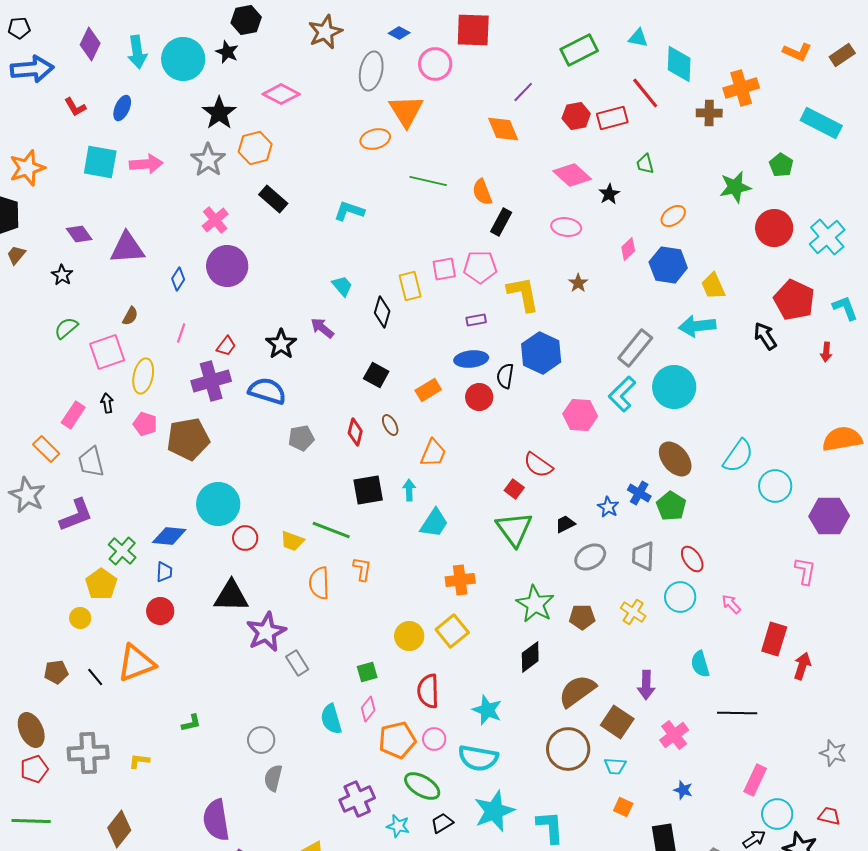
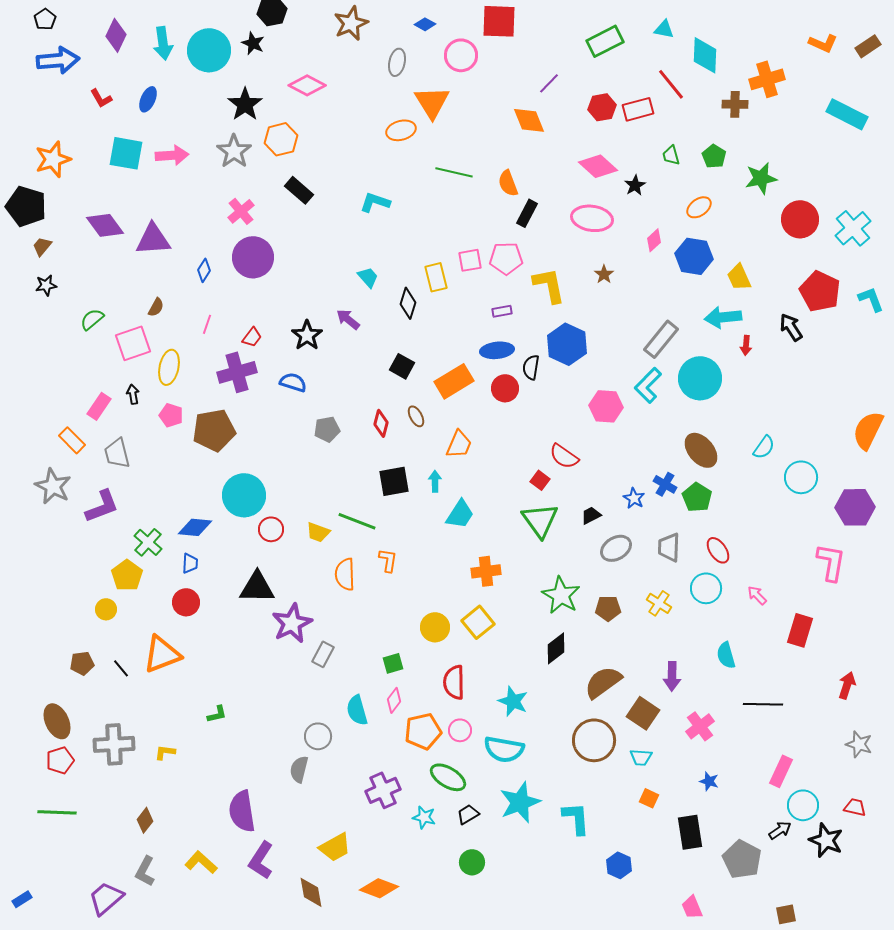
black pentagon: (19, 28) -> (45, 19), turned -30
gray ellipse: (371, 71) -> (397, 62), size x0.7
green pentagon: (781, 165) -> (714, 156), moved
pink ellipse: (566, 227) -> (592, 218), size x1.4
purple diamond: (79, 234) -> (105, 225), size x1.4
black star: (62, 275) -> (46, 285), moved, turned 30
red arrow: (826, 352) -> (746, 345), moved
orange rectangle: (428, 390) -> (454, 381), size x1.5
blue semicircle: (267, 391) -> (293, 382), size x0.7
orange semicircle: (842, 439) -> (868, 430), turned -54
cyan semicircle: (738, 456) -> (764, 447), size x0.7
pink L-shape: (805, 571) -> (831, 562), size x1.4
gray rectangle: (297, 663) -> (323, 654), turned 60
red arrow: (802, 666) -> (847, 685), moved
gray circle: (261, 740) -> (318, 736), moved
brown diamond: (119, 829) -> (145, 820), size x0.7

